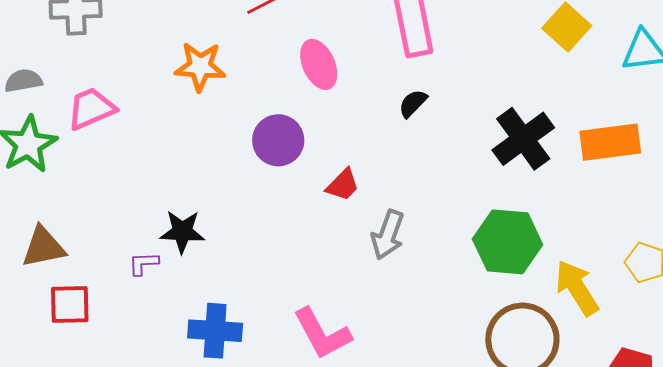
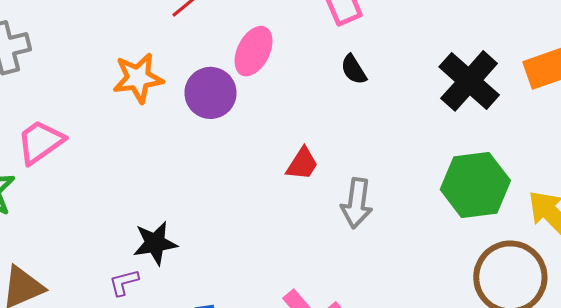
pink ellipse: (319, 64) -> (254, 51), turned 63
black semicircle: (413, 103) -> (354, 70), turned -64
purple circle: (278, 140) -> (210, 93), moved

